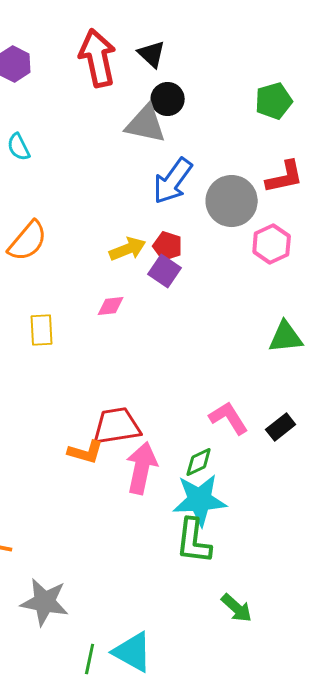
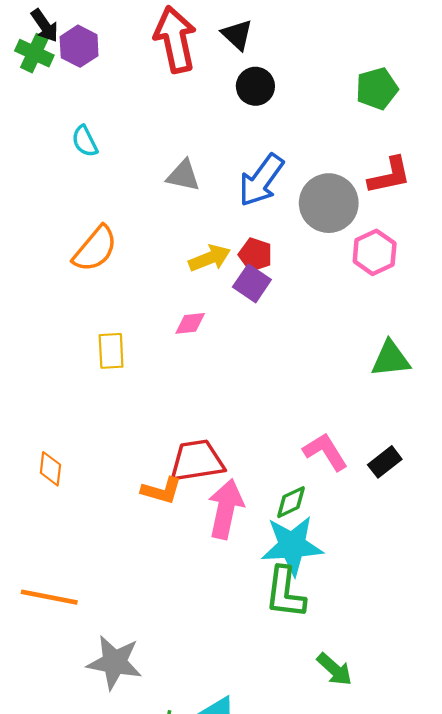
gray triangle: (146, 124) -> (183, 176), moved, size x0.7

